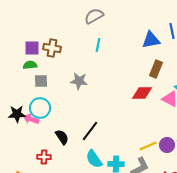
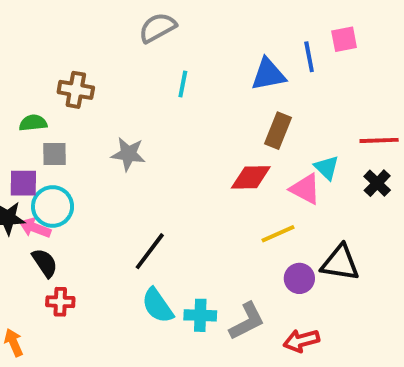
cyan line: (98, 45) -> (183, 84), moved
purple square: (32, 48) -> (23, 183), moved
black semicircle: (62, 137) -> (45, 263), moved
yellow line: (148, 146) -> (278, 234), moved

